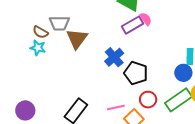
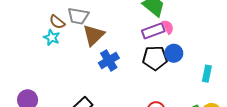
blue cross: (114, 57) -> (109, 60), moved
black pentagon: (136, 73) -> (155, 58), moved, turned -30
blue circle: (183, 73) -> (174, 53), moved

